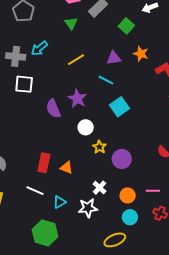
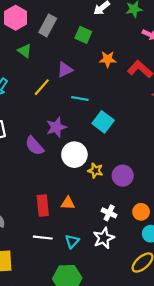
purple triangle: (114, 58) -> (65, 70), moved
purple star: (77, 99) -> (56, 127), turned -30
white circle: (86, 127) -> (74, 155), size x1.5

